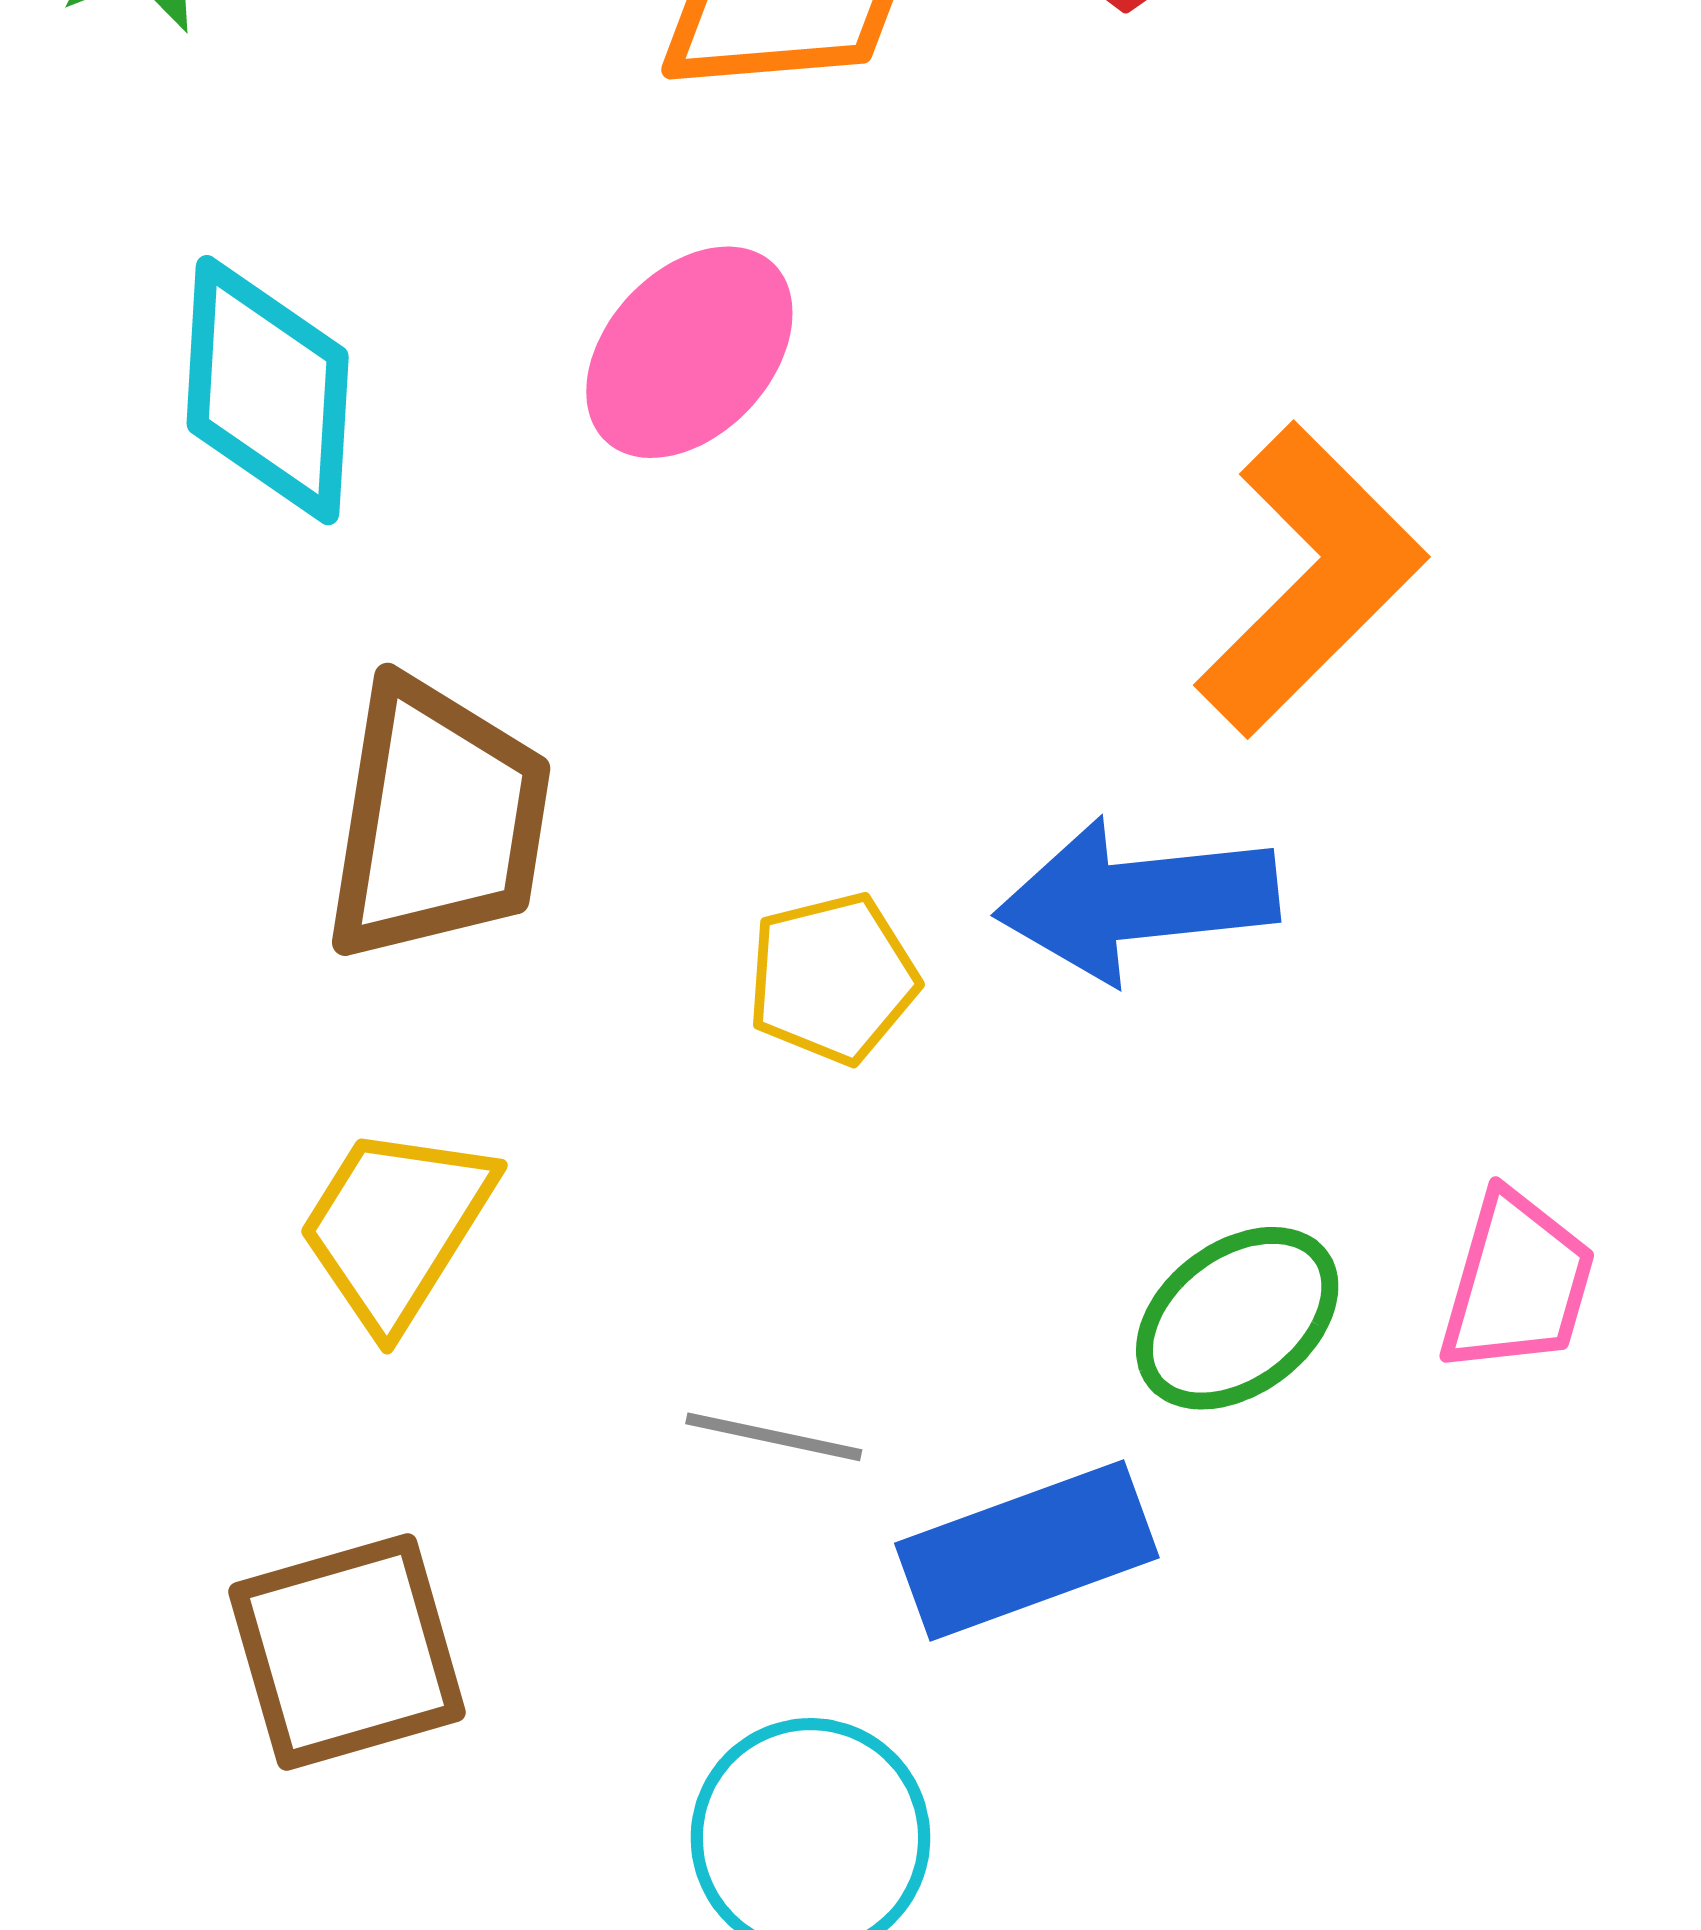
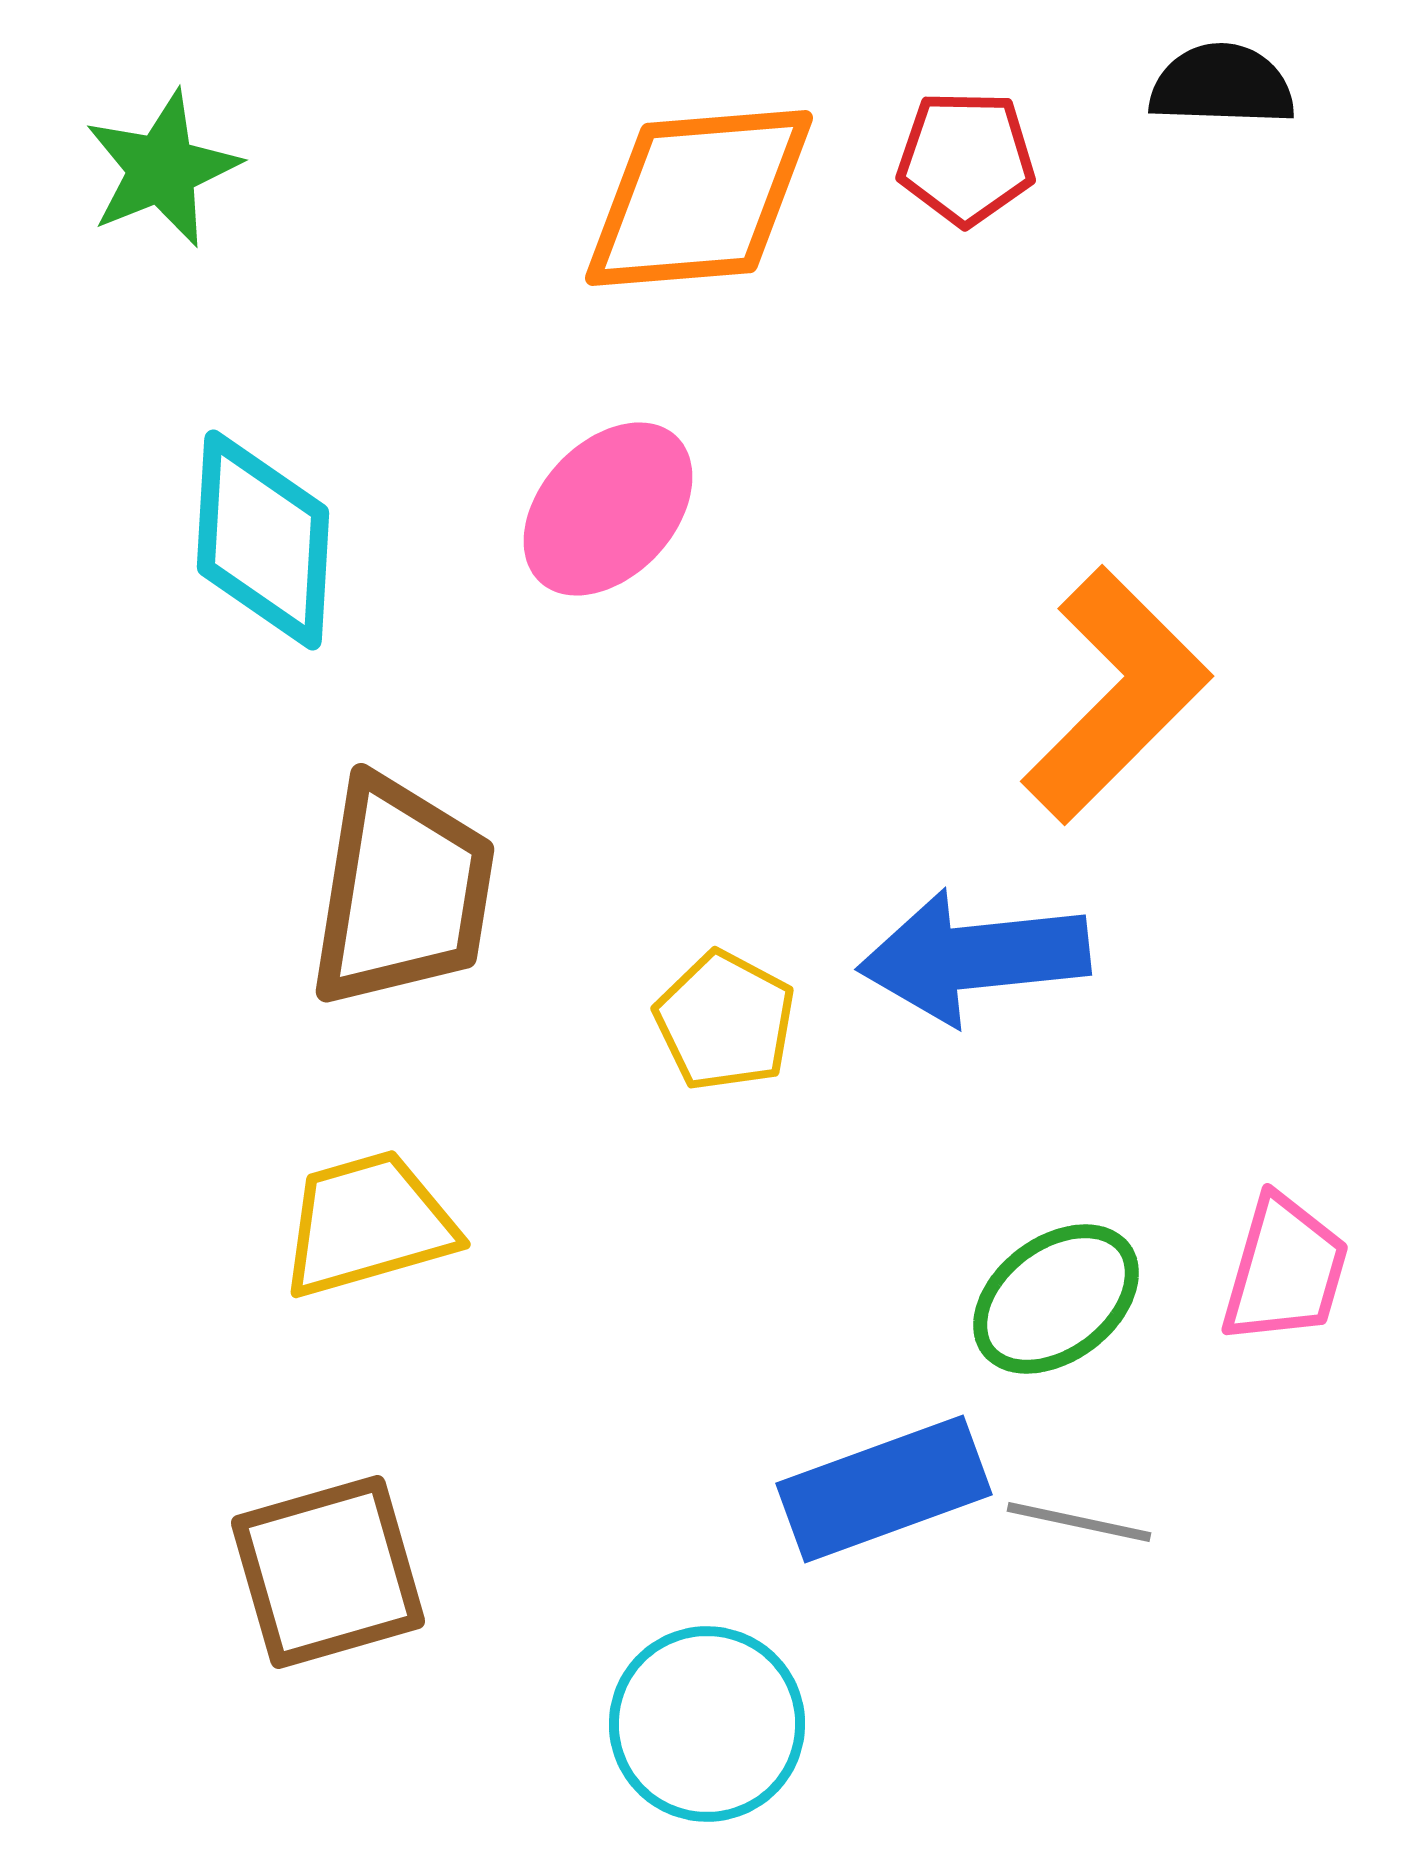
yellow pentagon: (832, 978) -> (725, 1021), turned -30
yellow trapezoid: (396, 1226) -> (368, 1224), turned 42
gray line: (774, 1437) -> (1079, 1522), moved

